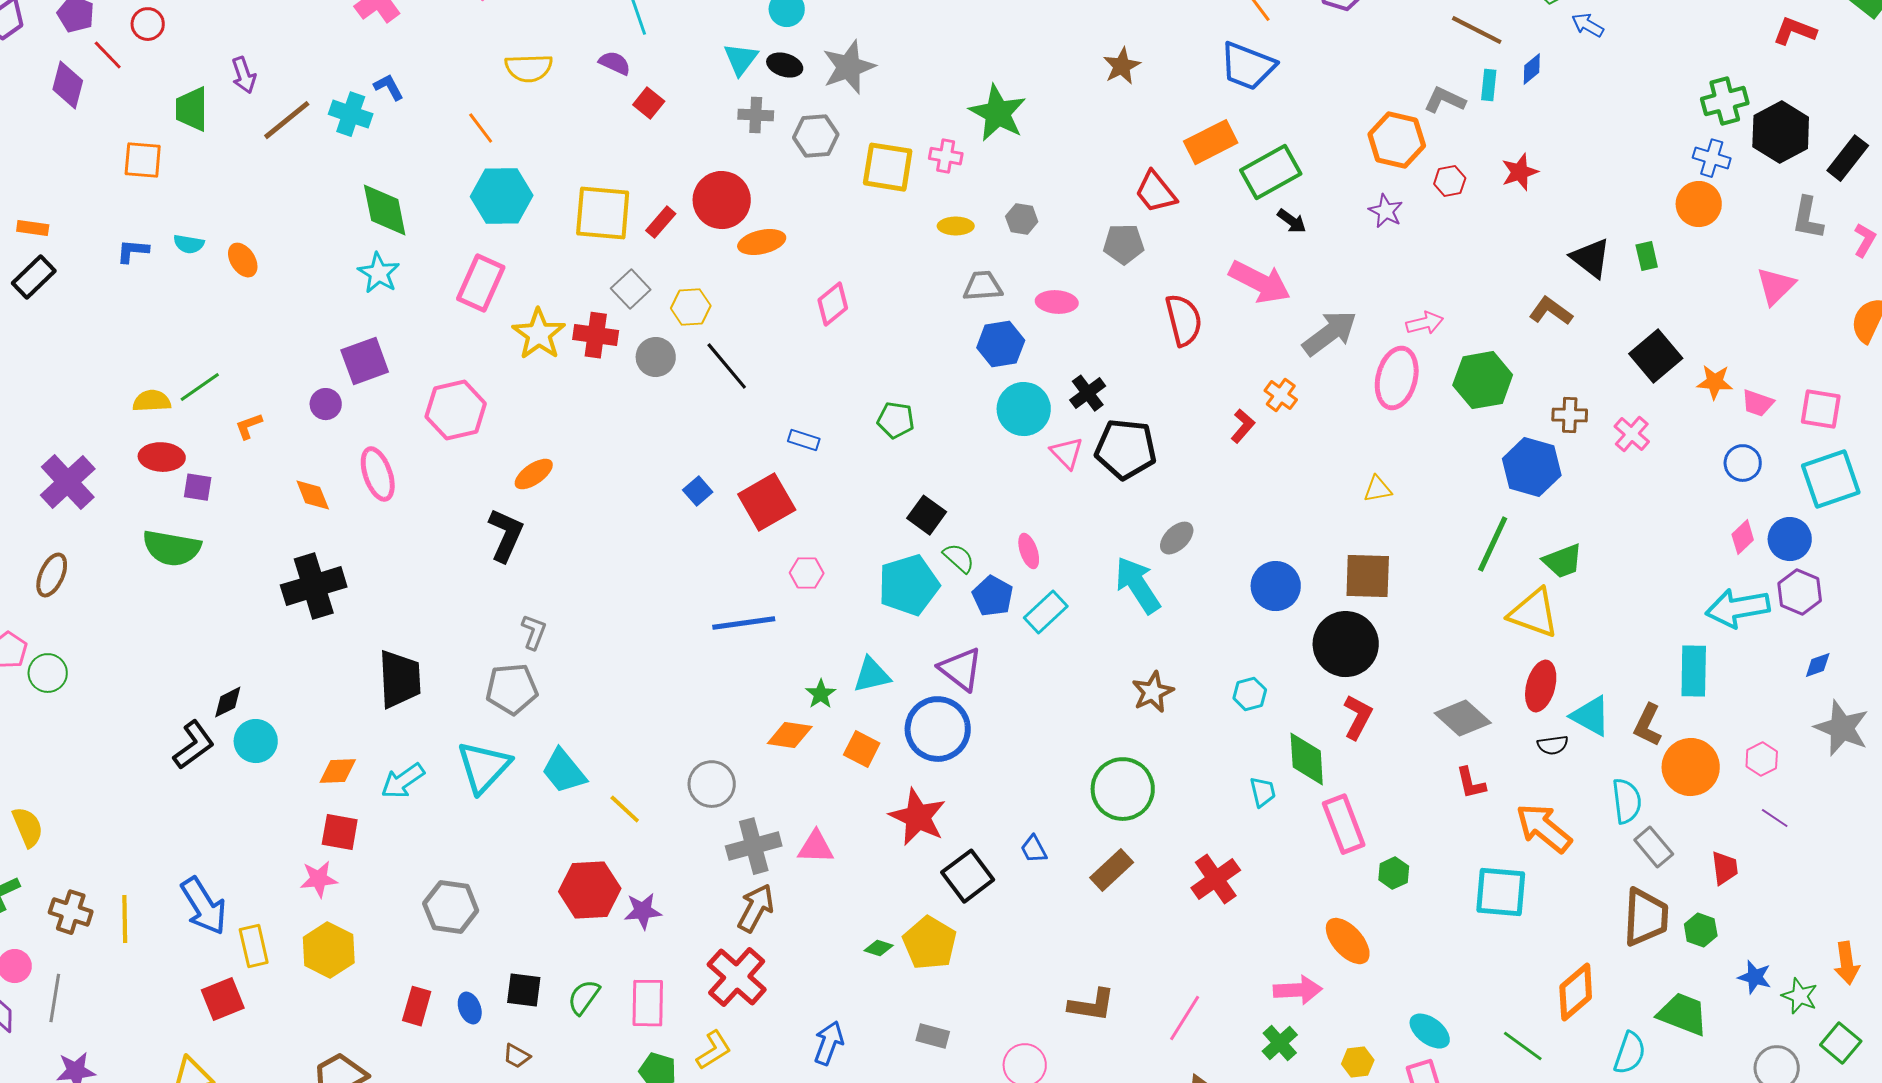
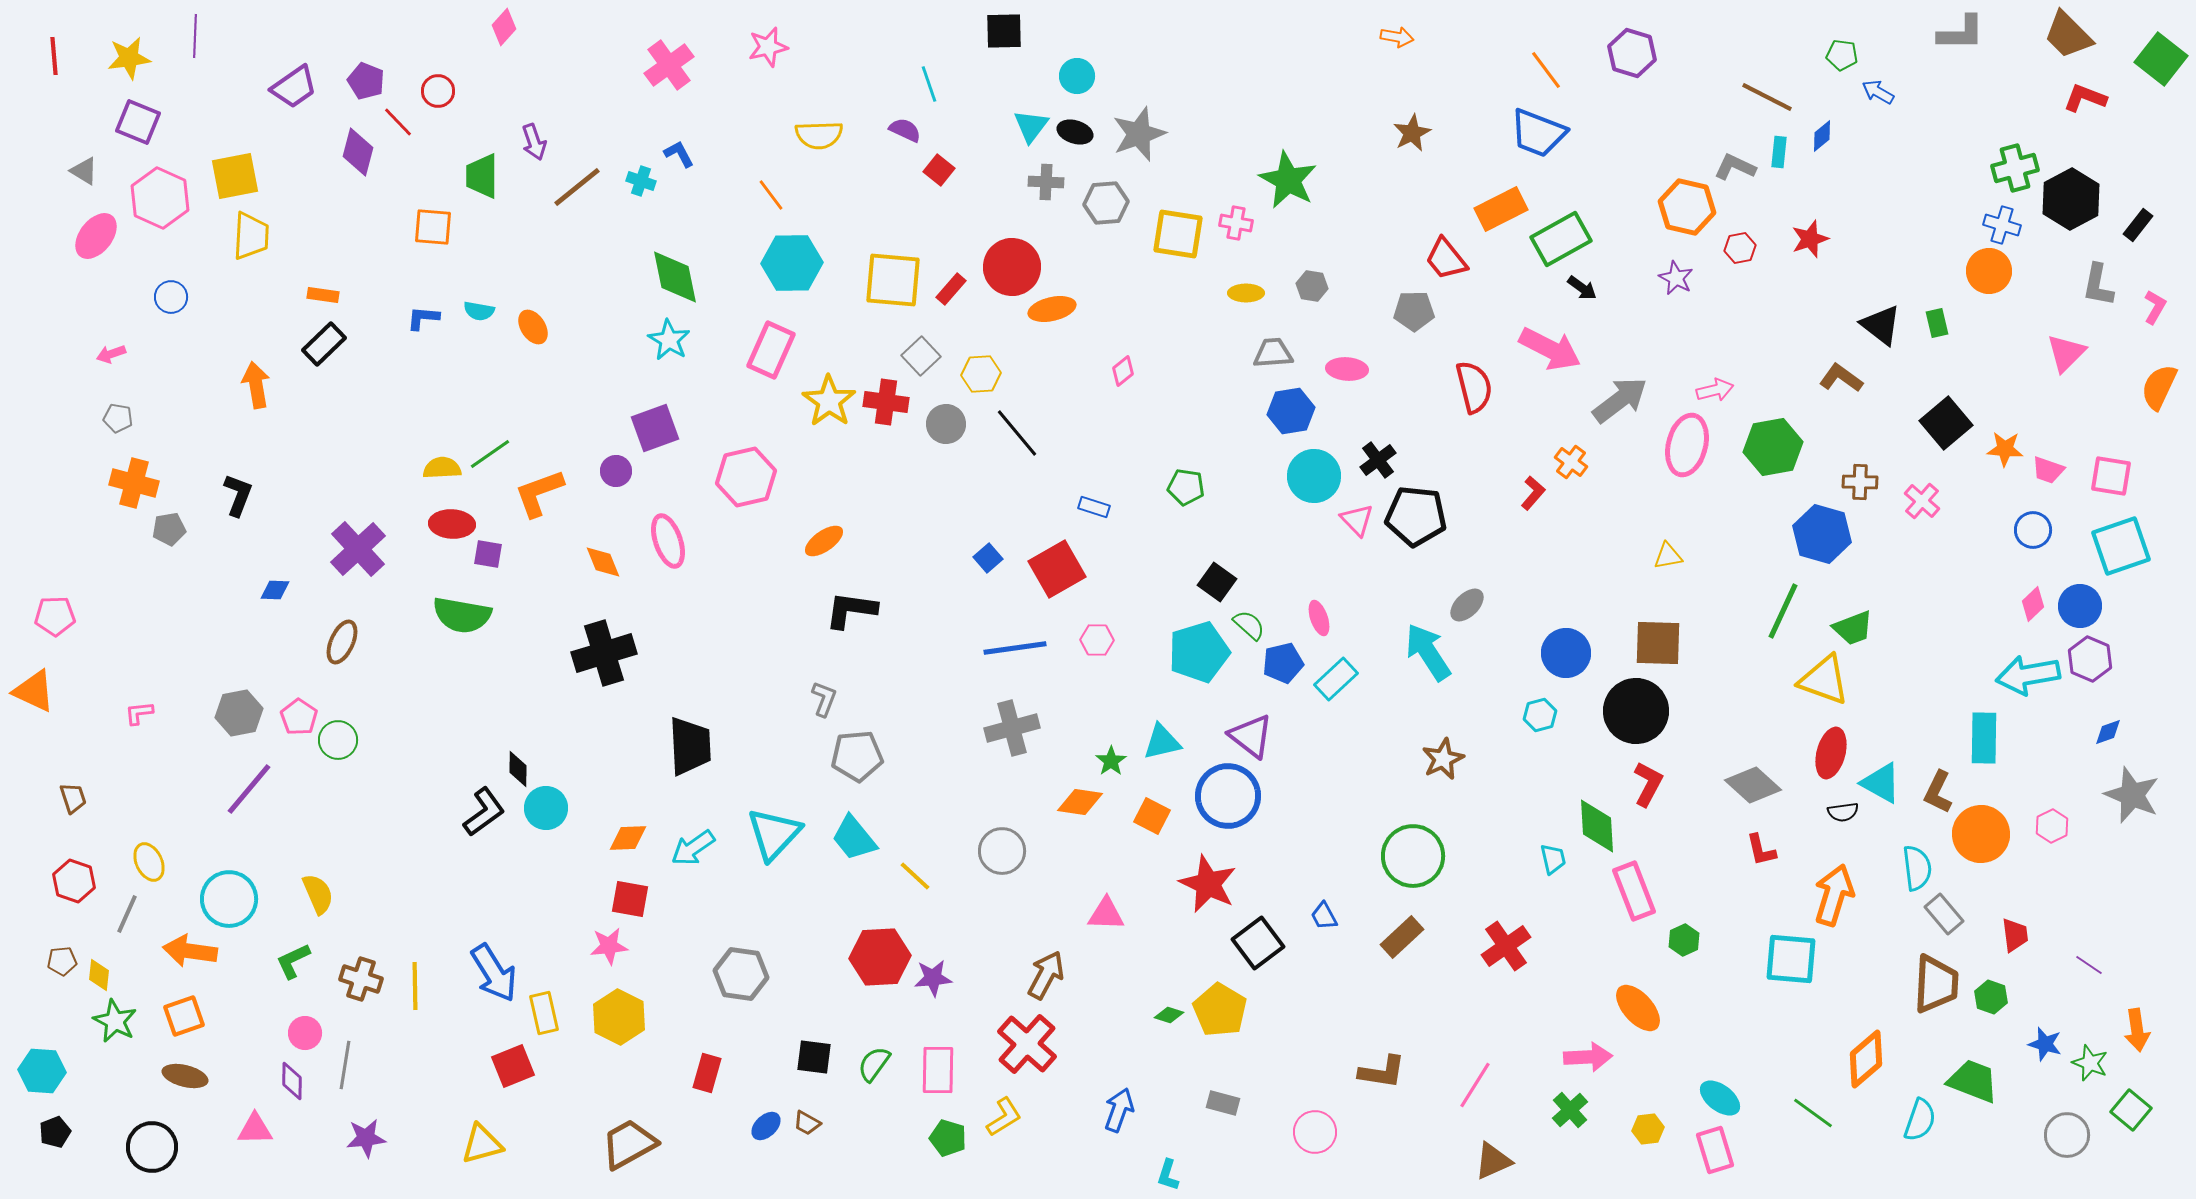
cyan cross: (351, 114) -> (641, 181), size x0.7
black rectangle: (1848, 158) -> (2138, 225), size x0.7
pink diamond: (833, 304) -> (1123, 371), size x0.7
orange L-shape: (249, 426) -> (539, 493), size x1.8
black L-shape: (506, 535) -> (851, 610), moved, turned -106
blue pentagon: (993, 596) -> (1283, 663), turned 30
blue line: (744, 623) -> (1015, 648), moved
gray pentagon: (512, 689) -> (857, 756), moved
cyan hexagon: (1250, 694) -> (1540, 715), moved
black diamond: (228, 702) -> (518, 769), turned -63
purple line: (1775, 818) -> (2089, 965), moved
orange arrow: (1544, 828) -> (1834, 895), turned 68
gray cross: (754, 846) -> (1012, 728), moved
blue ellipse: (470, 1008) -> (766, 1126), moved, turned 68

